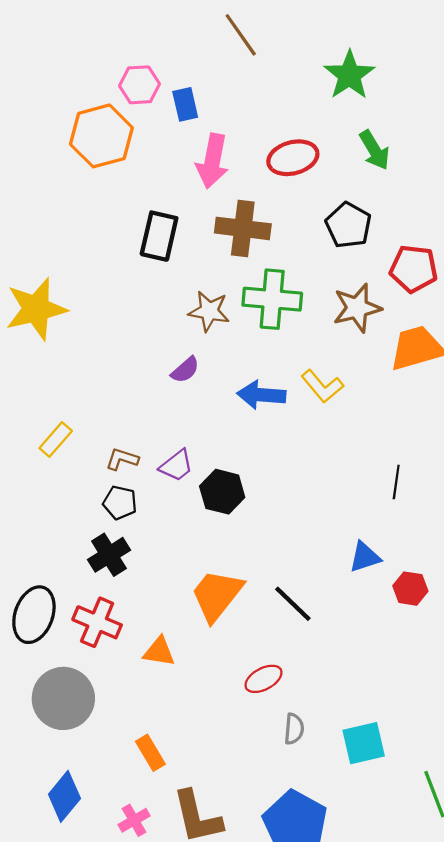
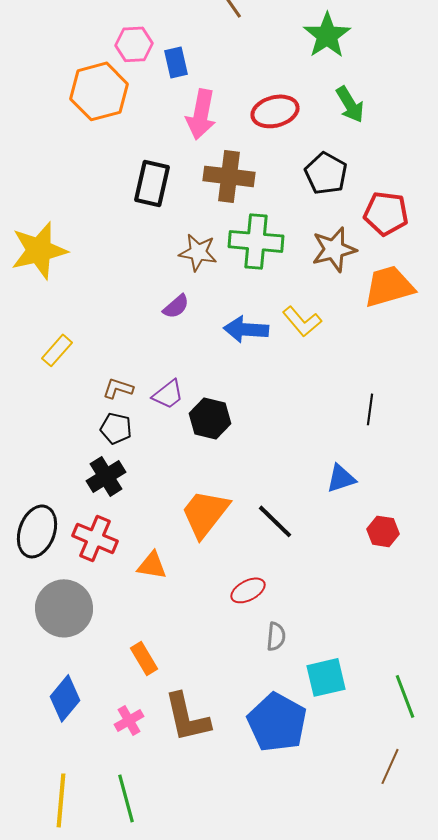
yellow rectangle: (56, 440) -> (57, 350), moved
red hexagon: (410, 589) -> (383, 531), moved
cyan square: (364, 743) -> (326, 677), moved

